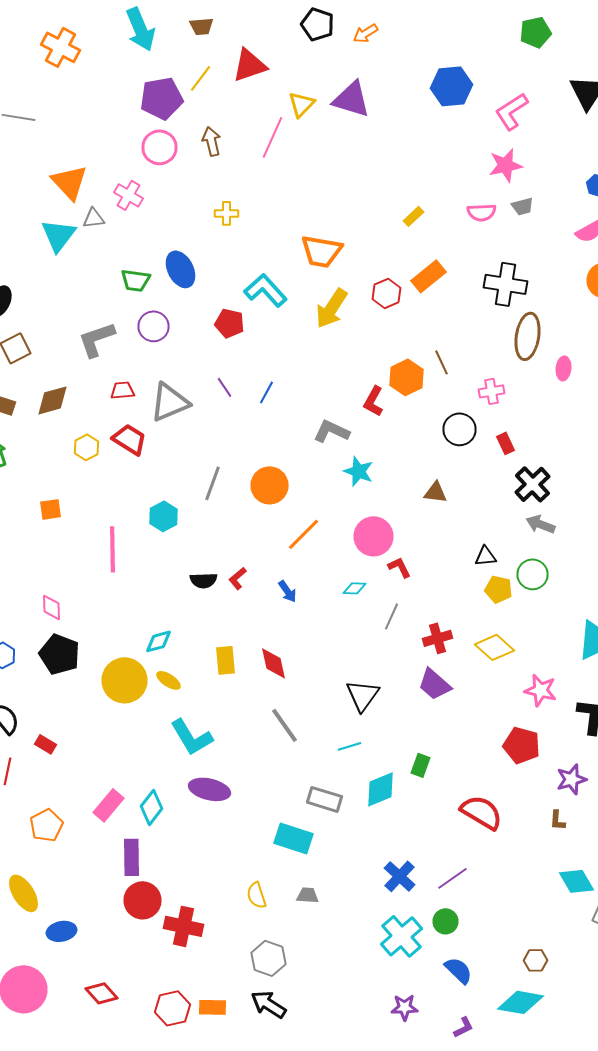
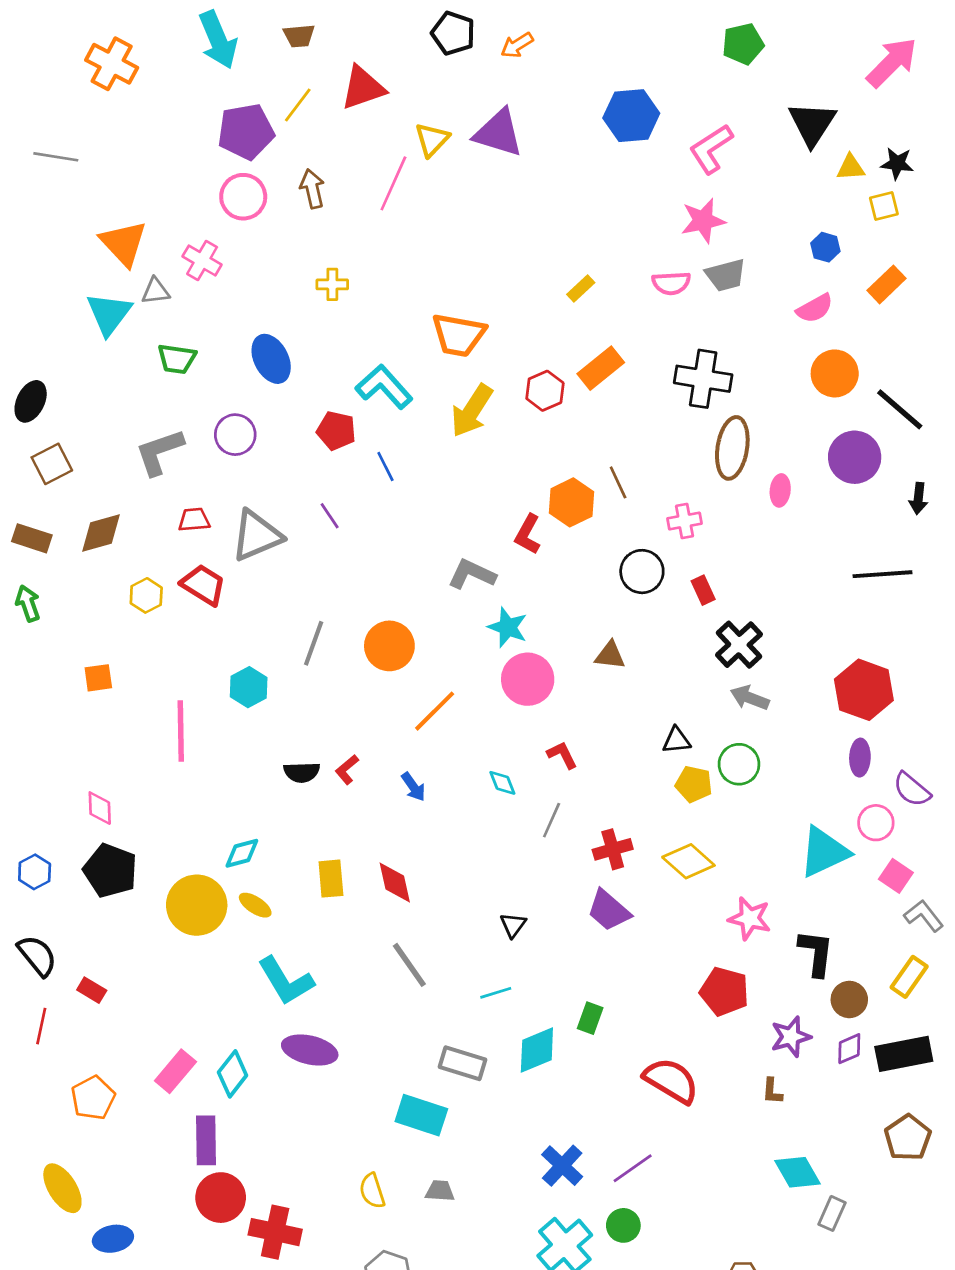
gray trapezoid: (522, 206) -> (726, 275), size x1.4
green trapezoid: (136, 280) -> (177, 359), moved
blue line: (266, 392) -> (385, 467), moved, turned -55
pink circle: (374, 536) -> (528, 679), moved
cyan diamond: (354, 588) -> (502, 783), turned 65
black triangle: (362, 695) -> (513, 925), size x0.6

